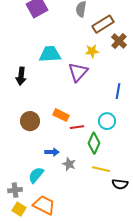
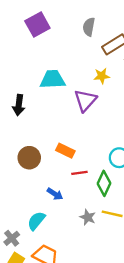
red line: (77, 127) -> (79, 173), moved
blue arrow: (52, 152) -> (55, 194), turned 32
gray star: (69, 164) -> (88, 217), moved
gray cross: (15, 190) -> (12, 238), turned -32

